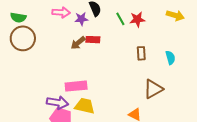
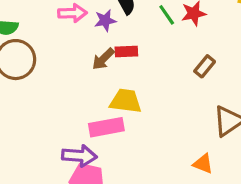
brown rectangle: (141, 53) -> (205, 66), turned 48
yellow trapezoid: (85, 106) -> (126, 101), moved

